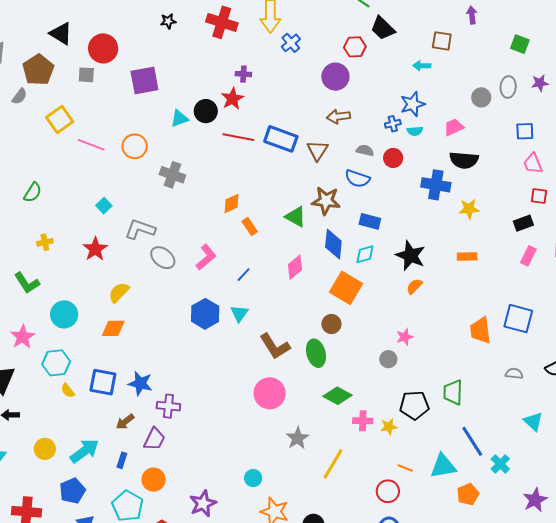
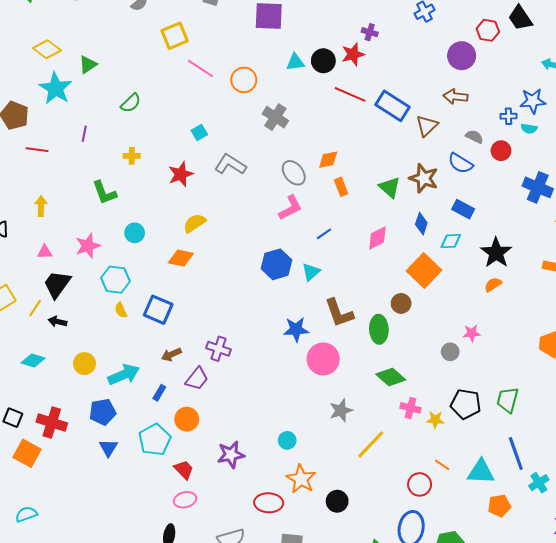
blue diamond: (333, 244) -> (421, 224), size x0.7
gray ellipse: (163, 258) -> (294, 173), moved
cyan circle: (64, 314) -> (135, 233), size x0.7
blue star: (140, 383) -> (296, 329), moved, turned -30

